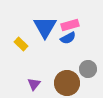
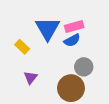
gray circle: (88, 69) -> (84, 67), moved
purple triangle: (34, 84) -> (31, 78), moved

